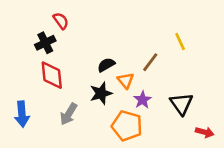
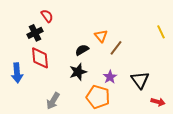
yellow line: (180, 41) -> (161, 32), moved
orange triangle: (126, 80) -> (101, 36), moved
blue arrow: (22, 114) -> (17, 73), moved
gray arrow: (69, 114) -> (53, 101), moved

